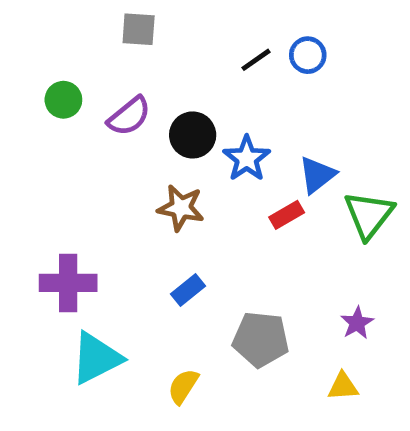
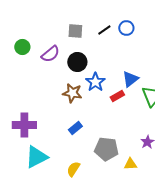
gray square: (139, 29) -> (75, 31), moved
blue star: (247, 158) -> (95, 82), moved
yellow triangle: (343, 386) -> (130, 164), moved

